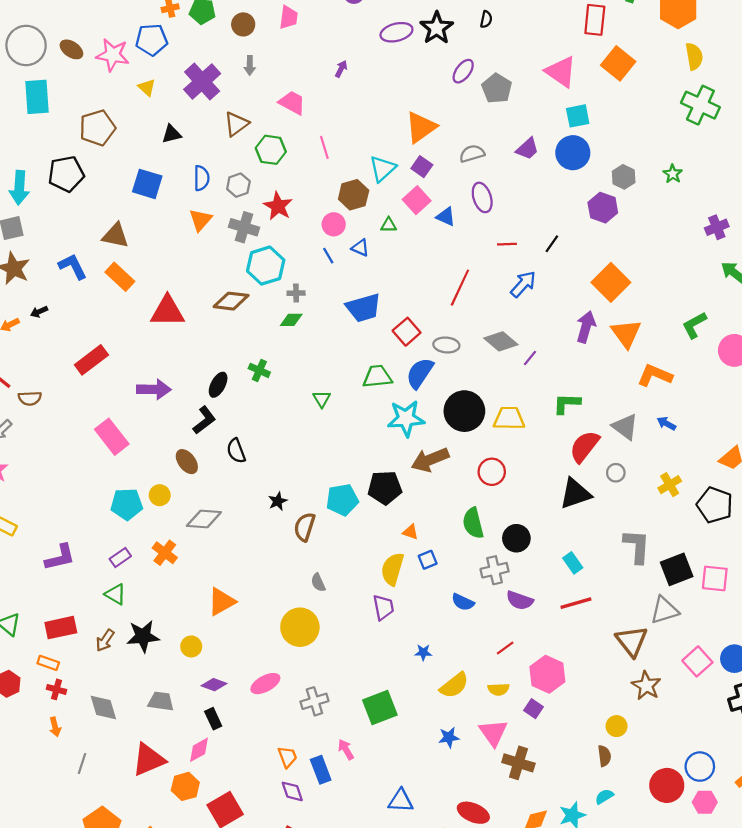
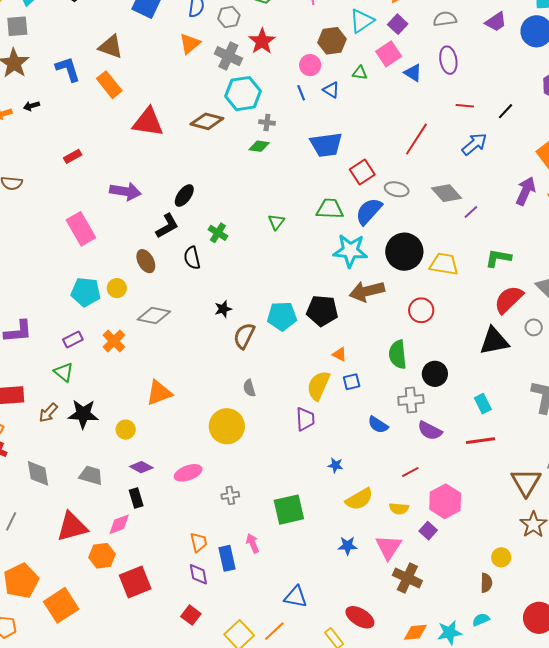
red rectangle: (91, 360) -> (73, 156), size x0.6
green cross: (259, 370) -> (218, 233), moved
gray cross: (314, 701) -> (230, 495), size x0.7

